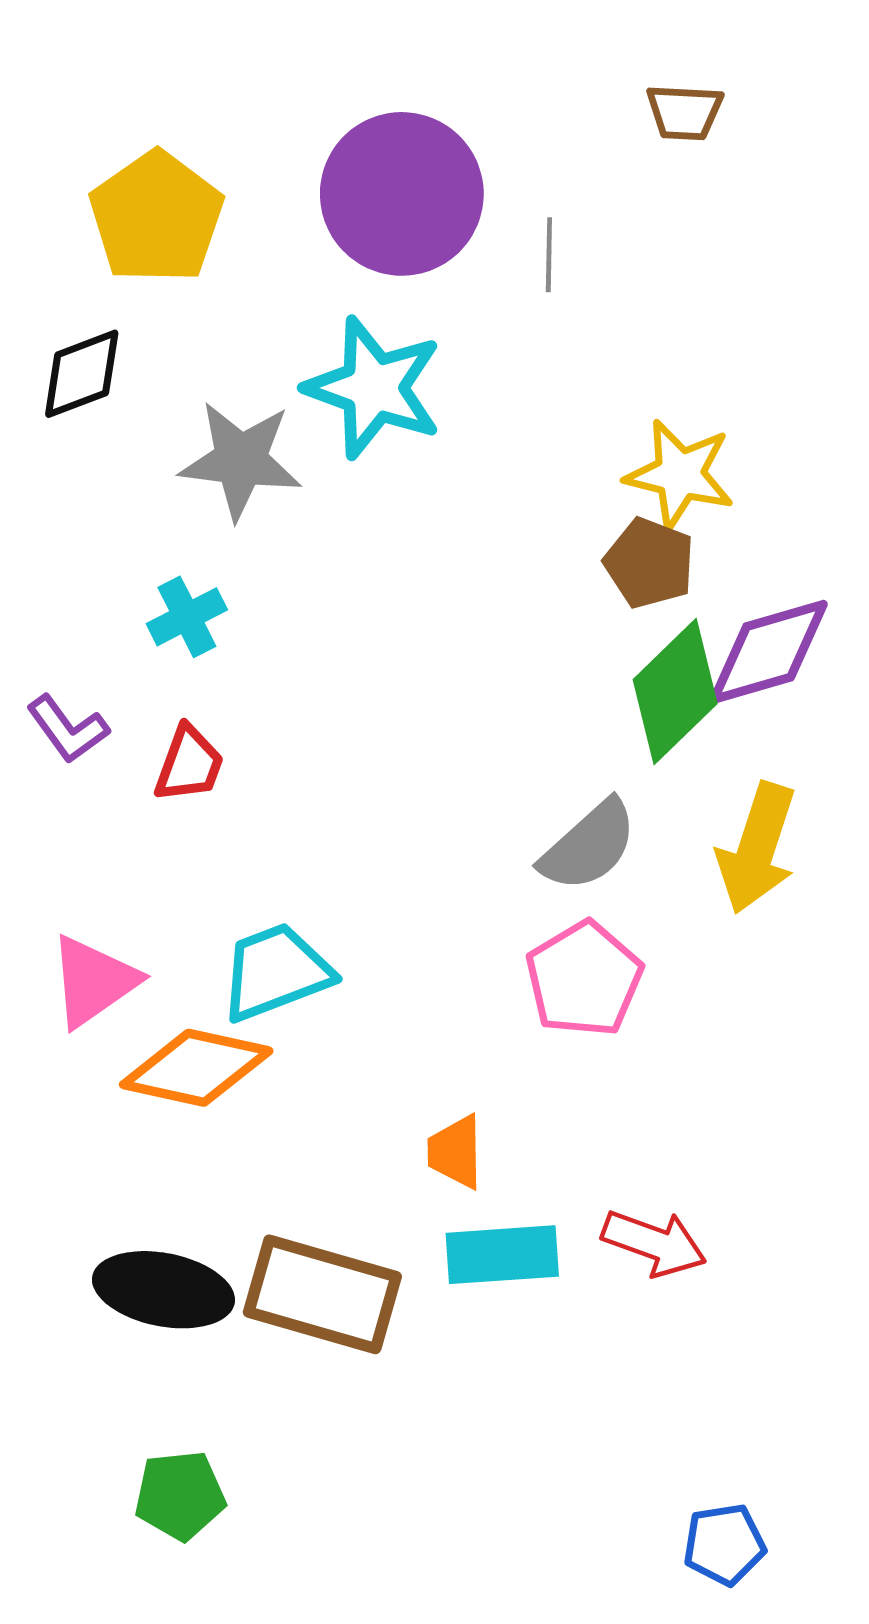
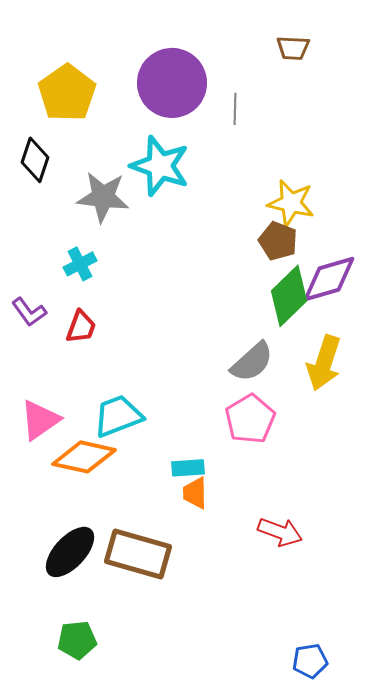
black diamond: (82, 374) -> (35, 160), turned -51
cyan rectangle: (502, 1255) -> (188, 468), moved, size x0.7
black ellipse: (163, 1290) -> (70, 552), turned -58

